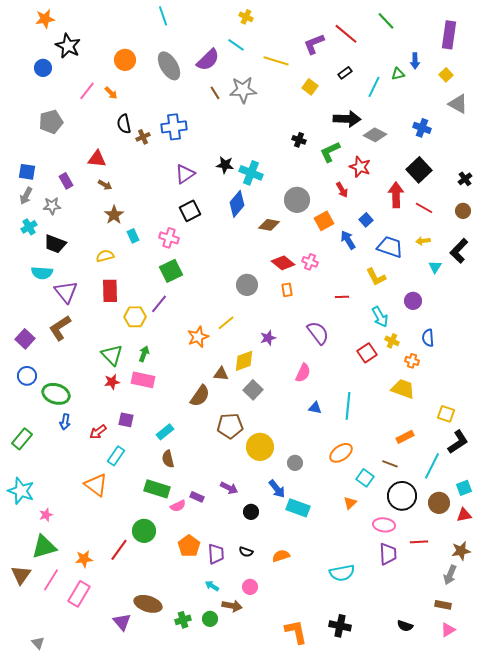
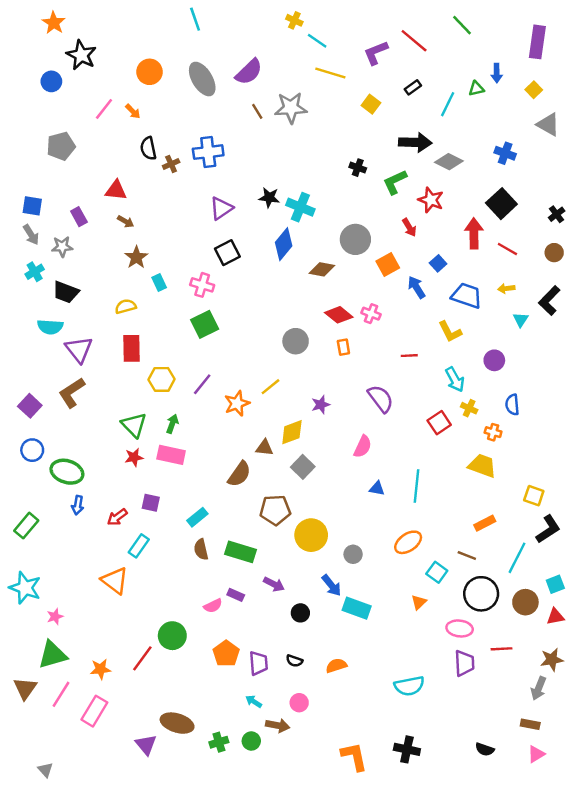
orange star: (45, 19) -> (54, 23), turned -30
cyan line: (236, 45) -> (317, 41), moved
gray arrow: (26, 196) -> (31, 235), turned -60
purple line: (159, 304) -> (202, 384), moved
green rectangle: (157, 489) -> (241, 552), moved

